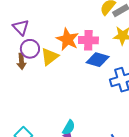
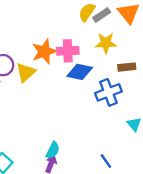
orange star: (67, 39) -> (44, 52), turned 30

